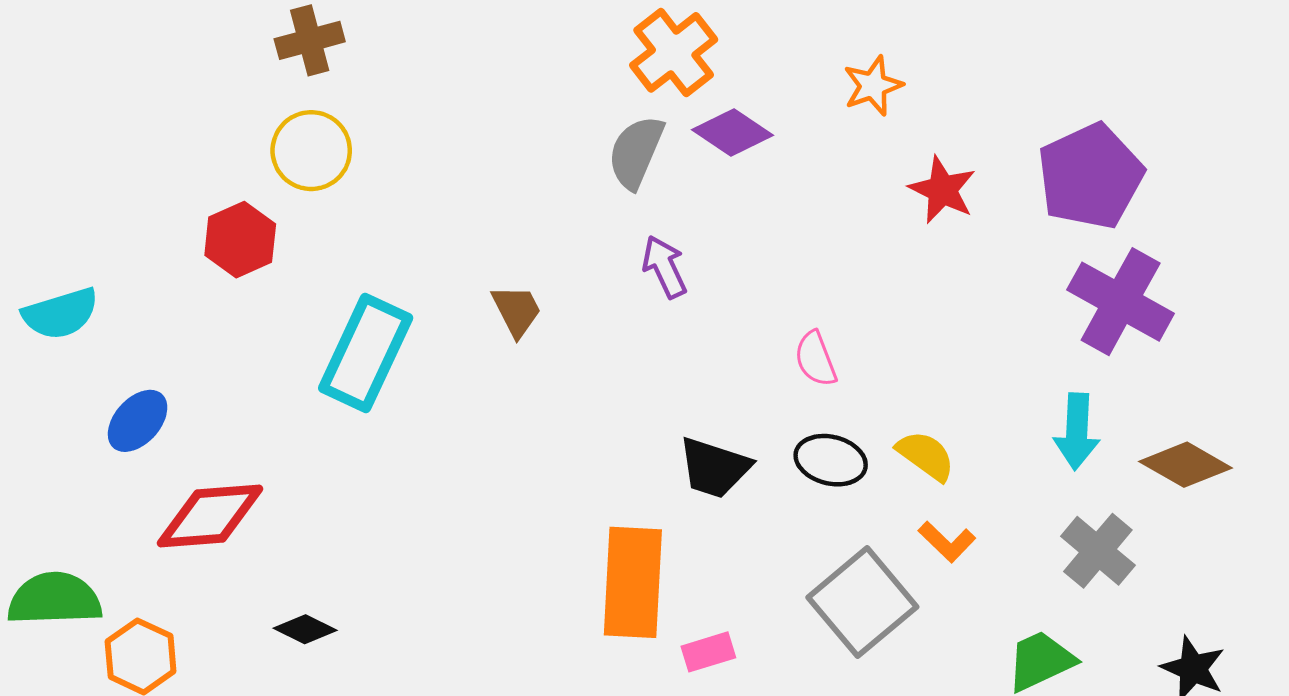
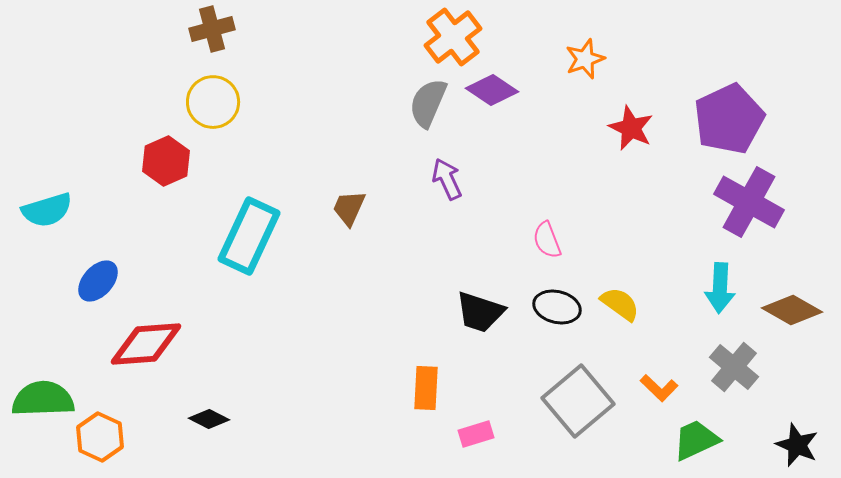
brown trapezoid: (517, 311) -> (349, 208), turned -129
orange L-shape: (947, 542) -> (659, 388), moved
orange rectangle: (633, 582) -> (426, 388), size x0.6

